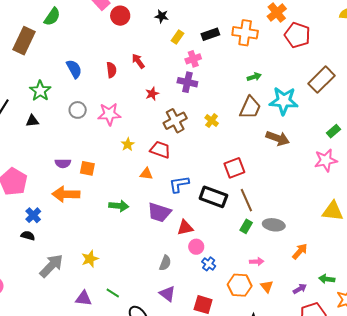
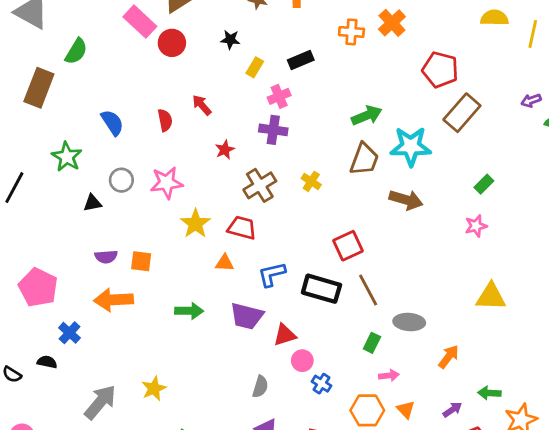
orange cross: (245, 33) -> (351, 32), moved, size x0.7
red pentagon: (297, 35) -> (440, 70), moved
green arrow: (254, 77) -> (367, 116), size x1.5
black triangle: (32, 121) -> (92, 203), moved
yellow star: (128, 144) -> (195, 224), size x1.5
pink star: (326, 160) -> (476, 226), size x0.7
green rectangle: (246, 226) -> (372, 343), moved
black semicircle: (28, 236) -> (47, 362), moved

